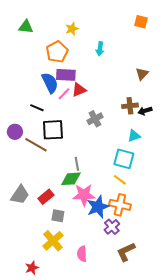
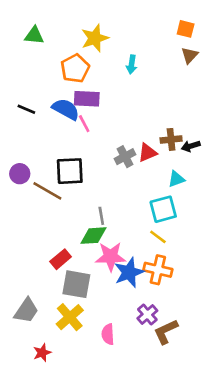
yellow star: (72, 29) -> (95, 38), size x1.5
brown triangle: (142, 74) -> (189, 55), moved
blue semicircle: (50, 83) -> (66, 109), turned -35
red triangle: (79, 90) -> (147, 153), moved
pink line: (64, 94) -> (84, 124), turned -72
black line: (37, 108) -> (26, 109), moved
cyan square: (124, 159) -> (163, 209), turned -30
gray trapezoid: (20, 195) -> (26, 311), moved
gray square: (58, 216) -> (76, 284), size x1.6
purple cross: (112, 227) -> (147, 314), moved

